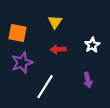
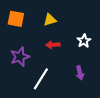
yellow triangle: (55, 22) -> (50, 20), turned 40
orange square: (18, 33) -> (16, 19), moved

